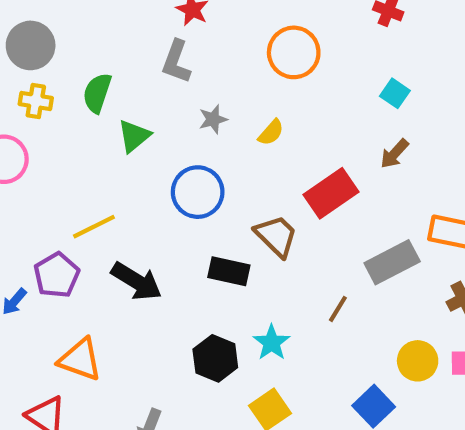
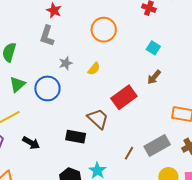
green triangle: (134, 136) -> (17, 84), moved
blue circle: (198, 192) -> (47, 88), moved
gray rectangle: (392, 262) -> (157, 146), moved
black arrow: (137, 281) -> (31, 143), size x0.7

